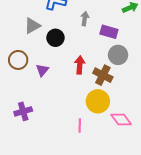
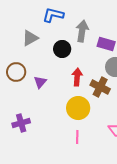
gray arrow: (85, 19) -> (82, 31), size x1.5
black circle: (55, 38) -> (62, 49), moved
yellow circle: (98, 101) -> (78, 108), moved

